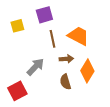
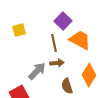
purple square: (44, 15) -> (63, 21), moved, turned -30
brown arrow: (66, 59) -> (57, 63), moved

